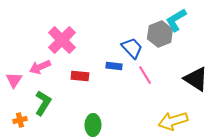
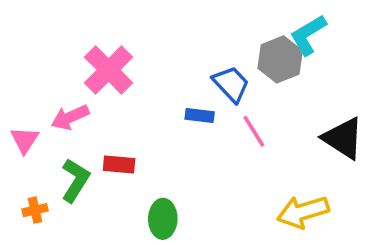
red rectangle: (80, 76) -> (119, 165), moved

